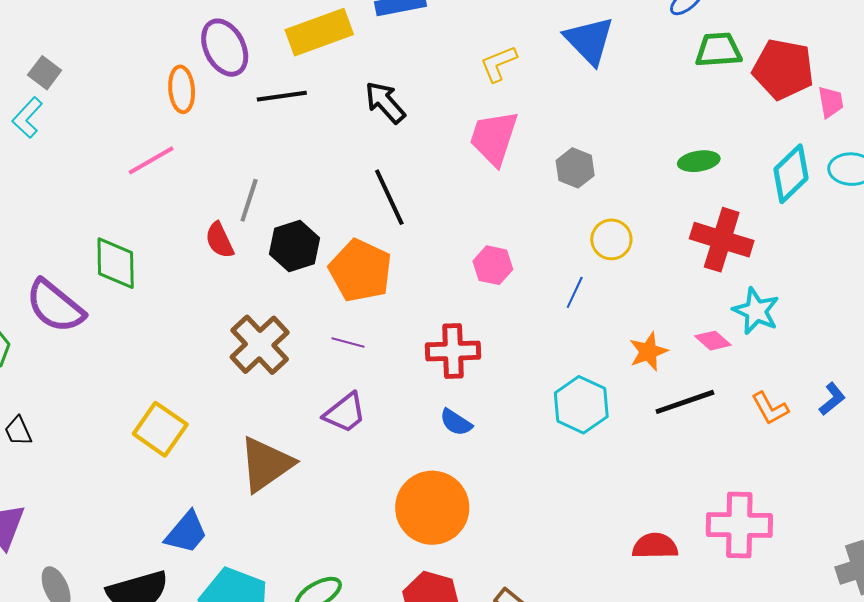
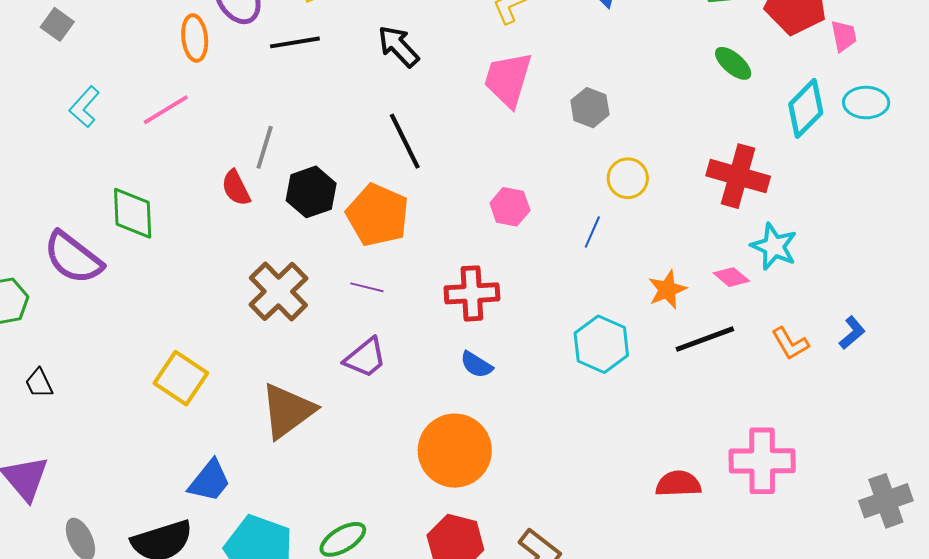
cyan L-shape: (27, 118) -> (84, 107), moved
green ellipse: (699, 161) -> (733, 63), moved, turned 51

